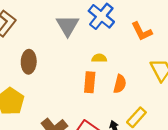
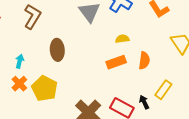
orange rectangle: (90, 82) -> (116, 62), turned 72

